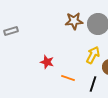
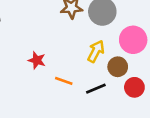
black line: (93, 84) -> (96, 89), turned 49

